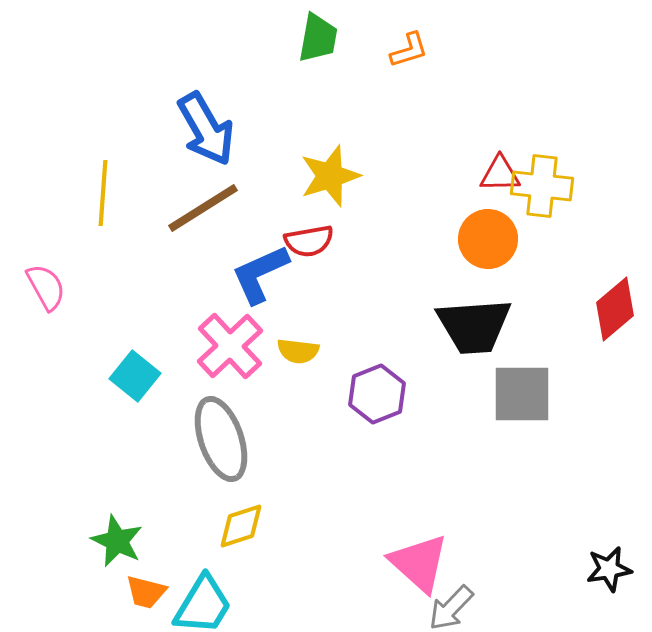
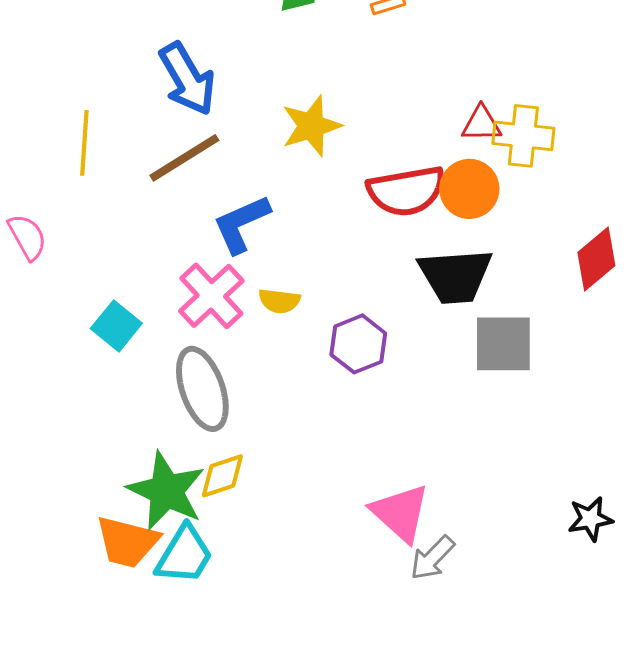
red semicircle: (309, 241) -> (406, 191), moved, size x1.6
green star: (117, 541) -> (166, 491), moved, size x1.5
orange trapezoid: (146, 592) -> (127, 542), size x1.6

